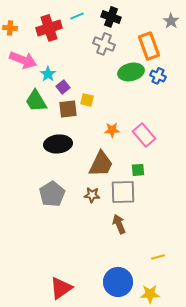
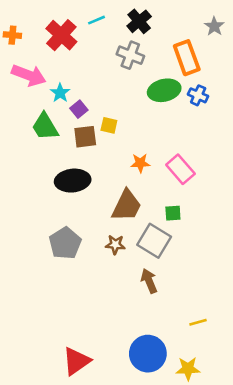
black cross: (111, 17) -> (139, 21), turned 30
red cross: (49, 28) -> (61, 35), turned -30
gray square: (123, 192) -> (154, 241), turned 32

